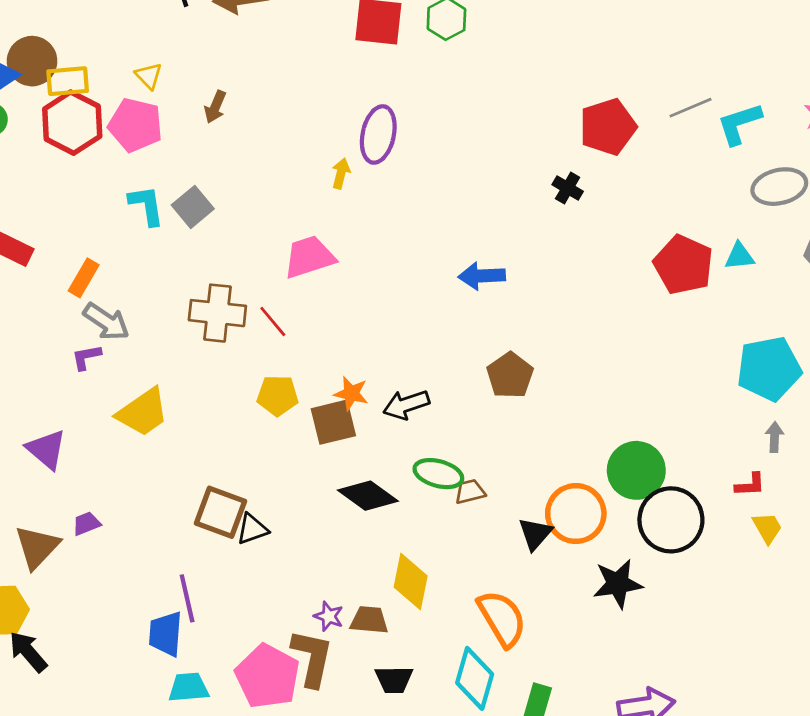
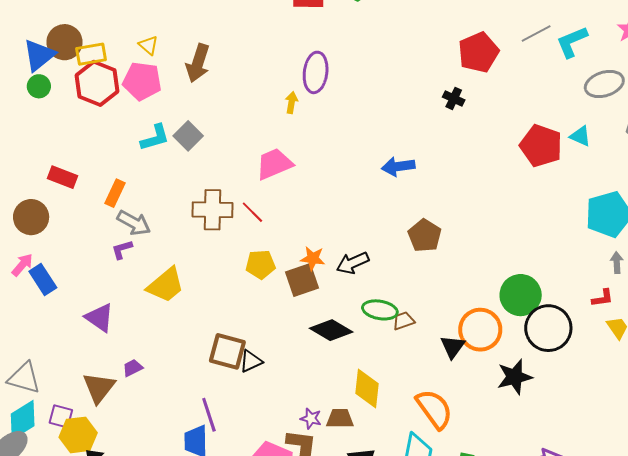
brown arrow: (215, 107) -> (198, 63), size x1.6
cyan L-shape: (146, 205) -> (155, 138), turned 88
cyan triangle: (739, 256) -> (580, 136), turned 35

